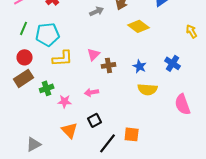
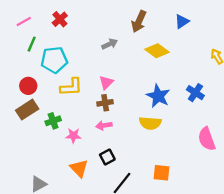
gray arrow: (97, 11) -> (110, 44), moved
green line: (24, 28) -> (32, 44), moved
brown cross: (109, 65) -> (105, 103), moved
blue star: (140, 66) -> (158, 96), size x1.5
yellow semicircle: (148, 89) -> (150, 123), moved
orange square: (132, 134) -> (162, 173), moved

